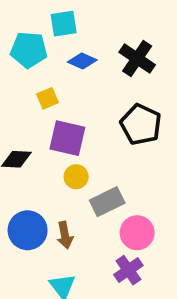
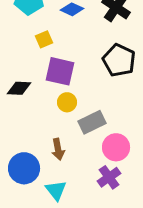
blue circle: (28, 230) -> (24, 168), moved

